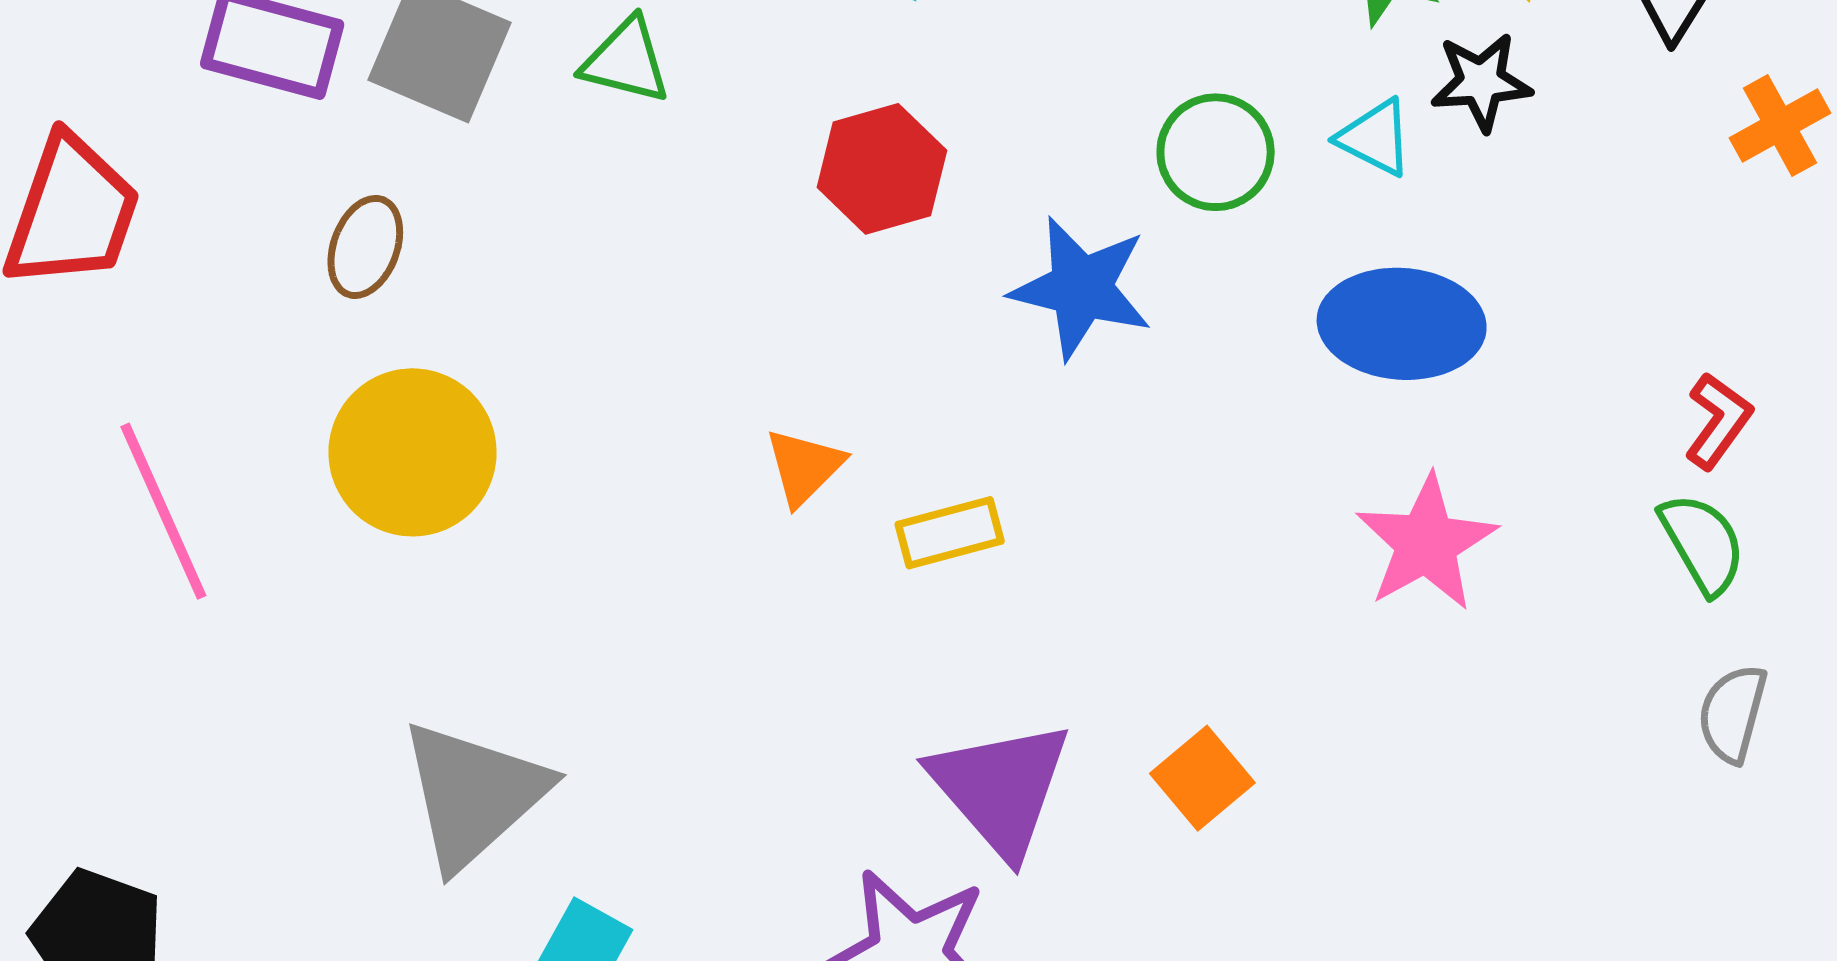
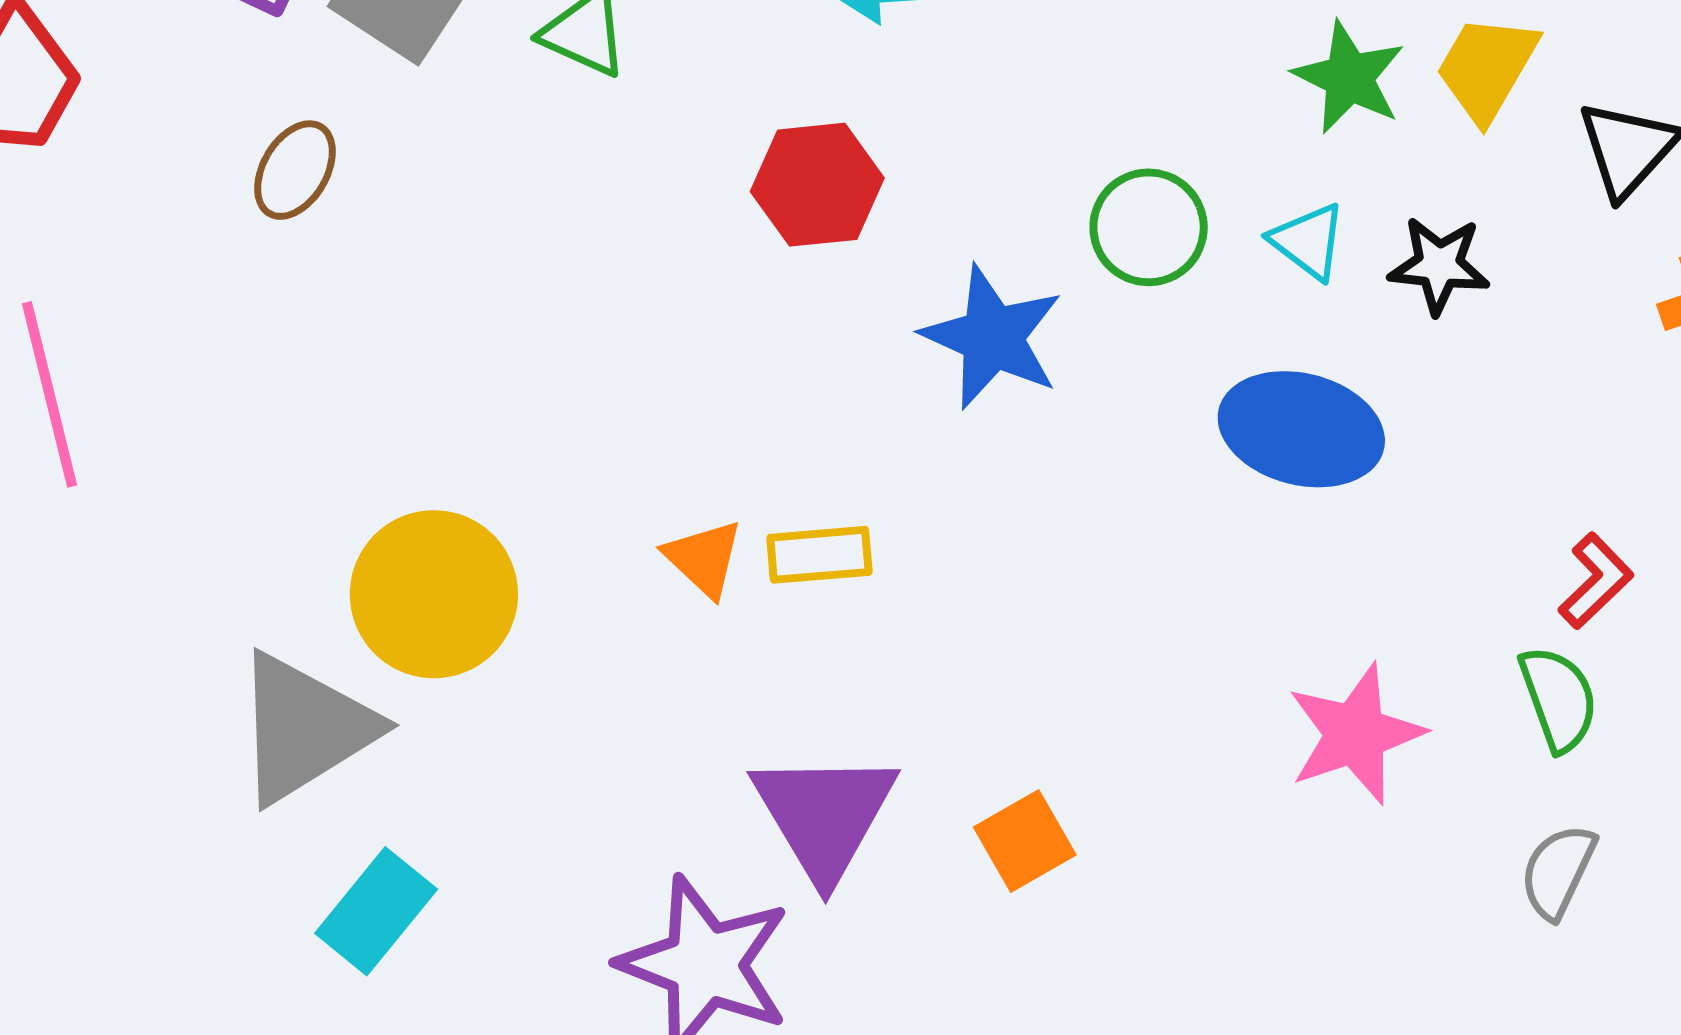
black star: (1481, 82) -> (1439, 265), moved
yellow circle: (413, 452) -> (434, 594), moved
orange triangle: (804, 467) -> (704, 558), moved, turned -42
pink star: (1426, 543) -> (1355, 734), moved

